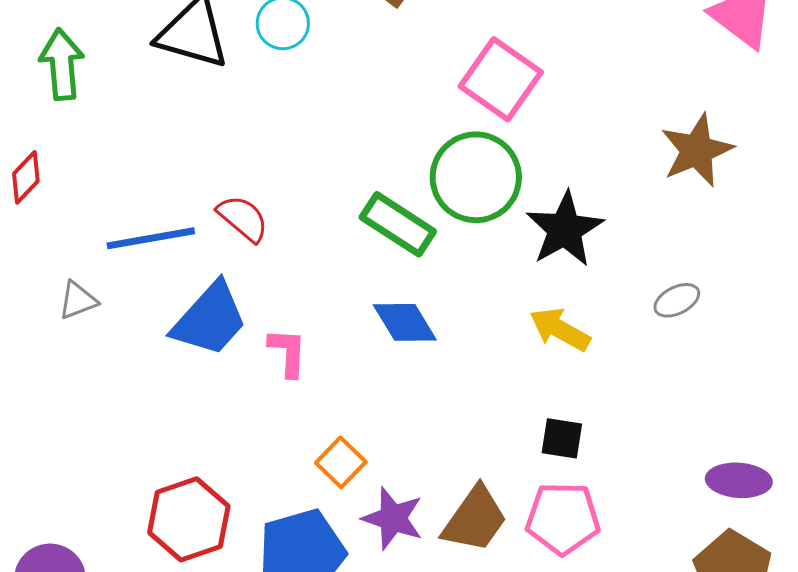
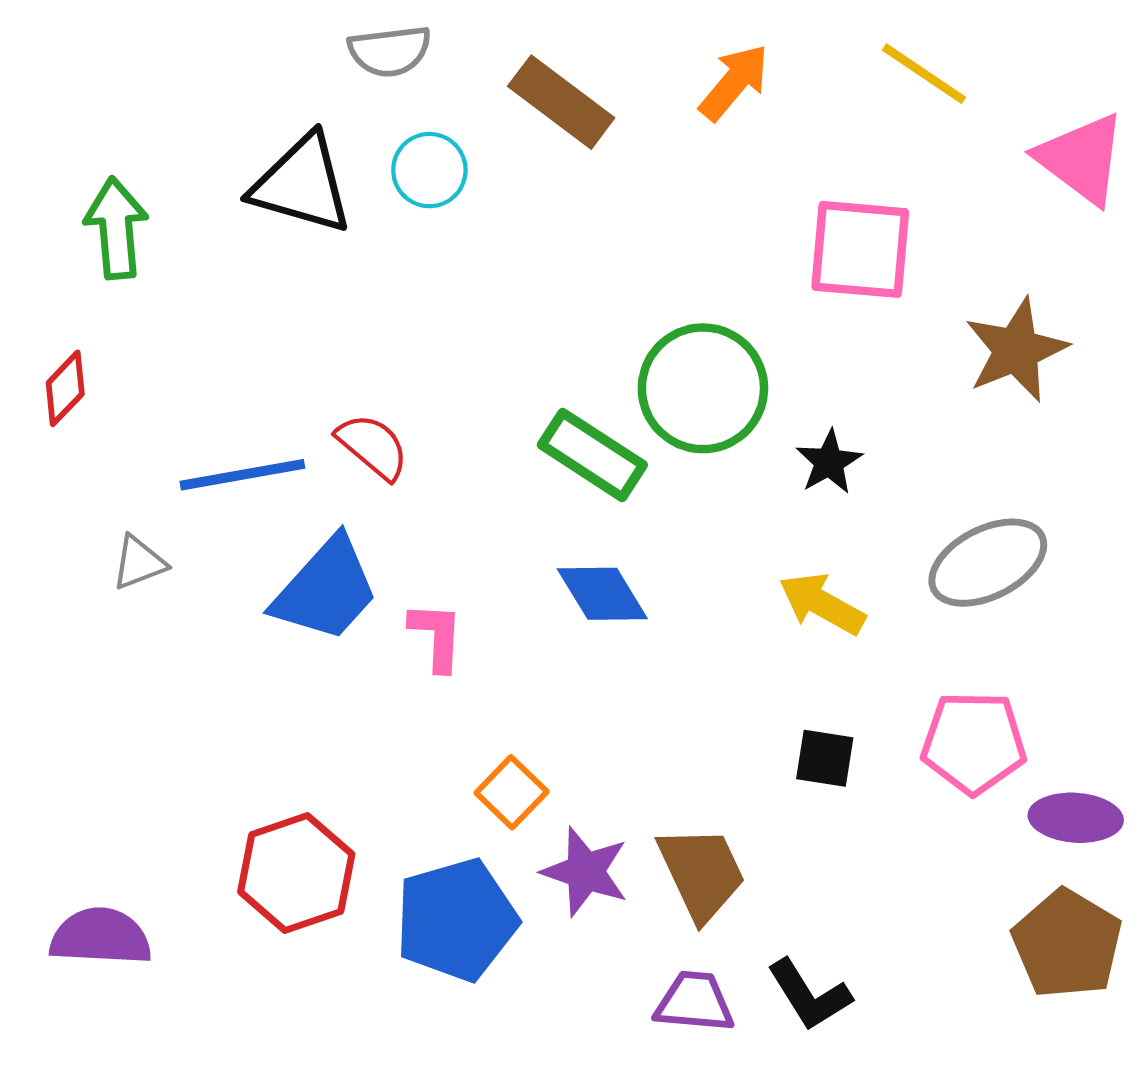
pink square: (501, 79) -> (860, 249), moved, turned -30
black star: (565, 229) -> (829, 462), size x0.6
gray ellipse: (677, 300) -> (988, 563), size x1.8
pink pentagon: (563, 518) -> (974, 743), moved
brown trapezoid: (475, 519) -> (702, 873), turned -60

